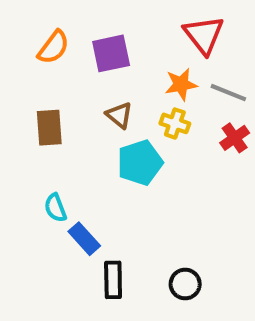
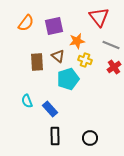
orange star: (181, 84) -> (77, 41), moved
brown rectangle: (49, 128) -> (37, 62), moved
blue rectangle: (84, 239) -> (50, 109), moved

